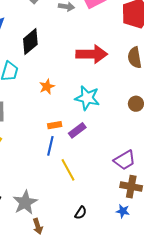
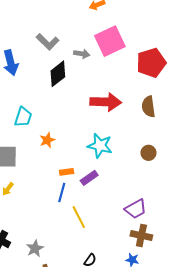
black diamond: (30, 42) -> (58, 74), moved
orange star: (47, 87) -> (47, 140), moved
gray star: (25, 202) -> (35, 248), size x0.7

